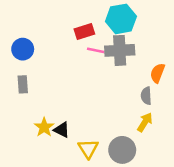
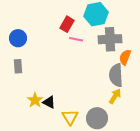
red rectangle: (84, 31) -> (67, 24), turned -42
gray cross: (120, 50) -> (110, 39), moved
gray semicircle: (146, 96) -> (116, 75), size x1.6

